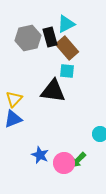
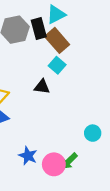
cyan square: (67, 71) -> (57, 65), turned 35
black triangle: (53, 91) -> (42, 87), size x0.6

